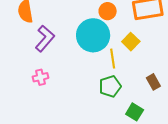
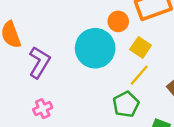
orange circle: (108, 11) -> (118, 21), moved
yellow line: (113, 59) -> (139, 75), moved, turned 60

